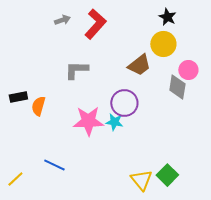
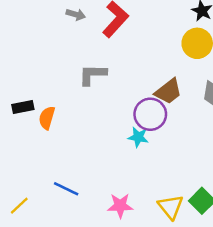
gray arrow: (62, 20) -> (76, 14), turned 35
brown trapezoid: (139, 65) -> (168, 91), moved
pink star: (88, 121) -> (120, 206), moved, size x0.7

